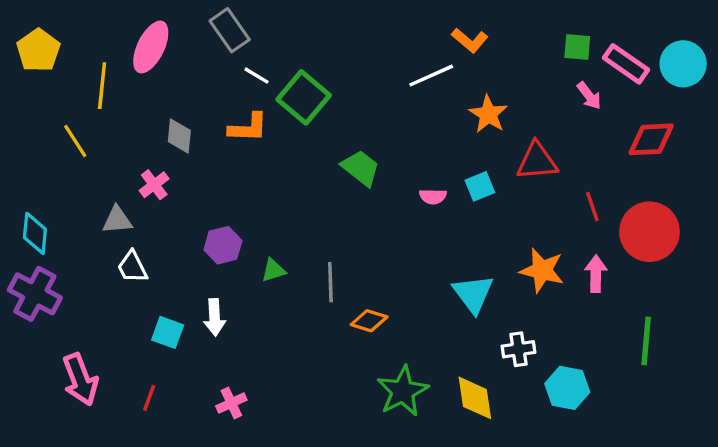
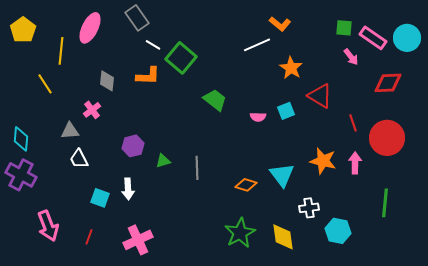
red triangle: (537, 161) -> (320, 96), turned 36
orange diamond: (369, 321) -> (246, 185), moved
pink cross: (231, 403) -> (138, 240), size x1.6

